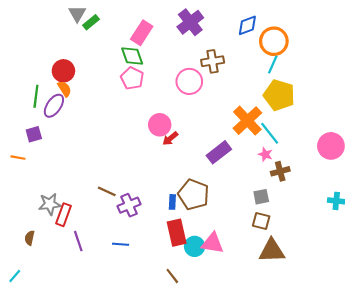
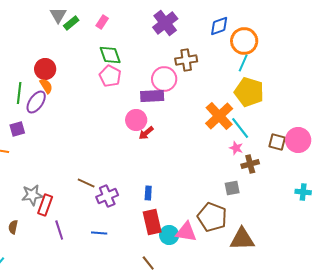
pink rectangle: (142, 33) -> (102, 22), moved, size x0.6
purple rectangle: (219, 152) -> (152, 96), moved, turned 35
brown pentagon: (193, 195) -> (212, 217), moved
brown square: (261, 221) -> (277, 142), moved

